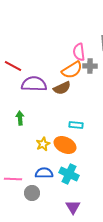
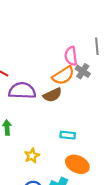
gray cross: (90, 66) -> (83, 71), turned 32
orange ellipse: (65, 145) -> (77, 164), moved

